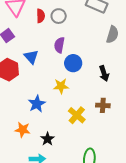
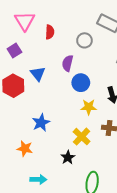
gray circle: (59, 16) -> (84, 40), moved
yellow star: (61, 86) -> (89, 107), moved
black star: (47, 139) -> (68, 157), moved

